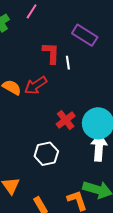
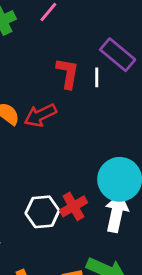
white line: (68, 63) -> (97, 77), moved
red cross: (66, 120) -> (73, 206), moved

